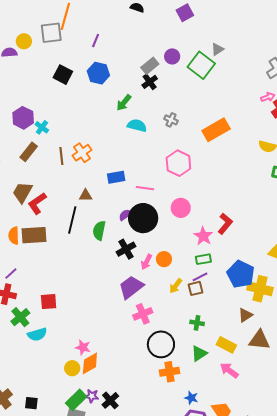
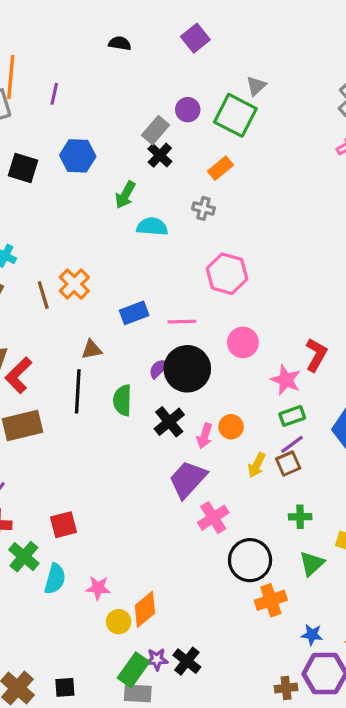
purple line: (96, 40) -> (54, 94), moved
orange rectangle: (216, 130) -> (220, 168), moved, size x0.6
cyan semicircle: (37, 334) -> (55, 579), turned -48
pink star: (83, 347) -> (98, 588), moved

